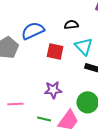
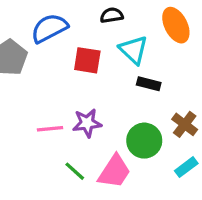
pink line: (15, 104) -> (50, 129), moved
green line: (44, 119) -> (75, 171), turned 32

